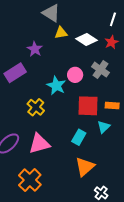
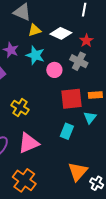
red star: (111, 42) -> (86, 41), moved
cyan star: (56, 86) -> (35, 55), moved
orange triangle: (85, 167) -> (78, 172), moved

